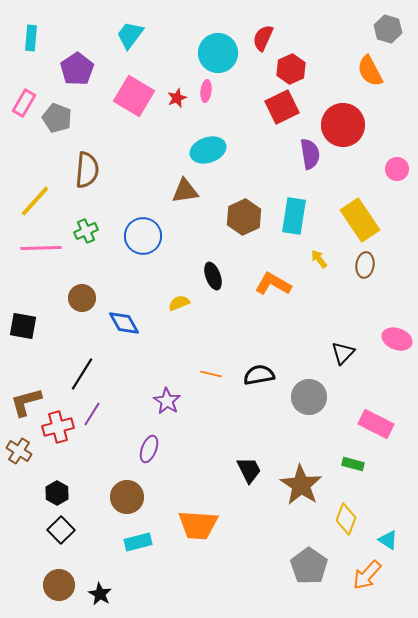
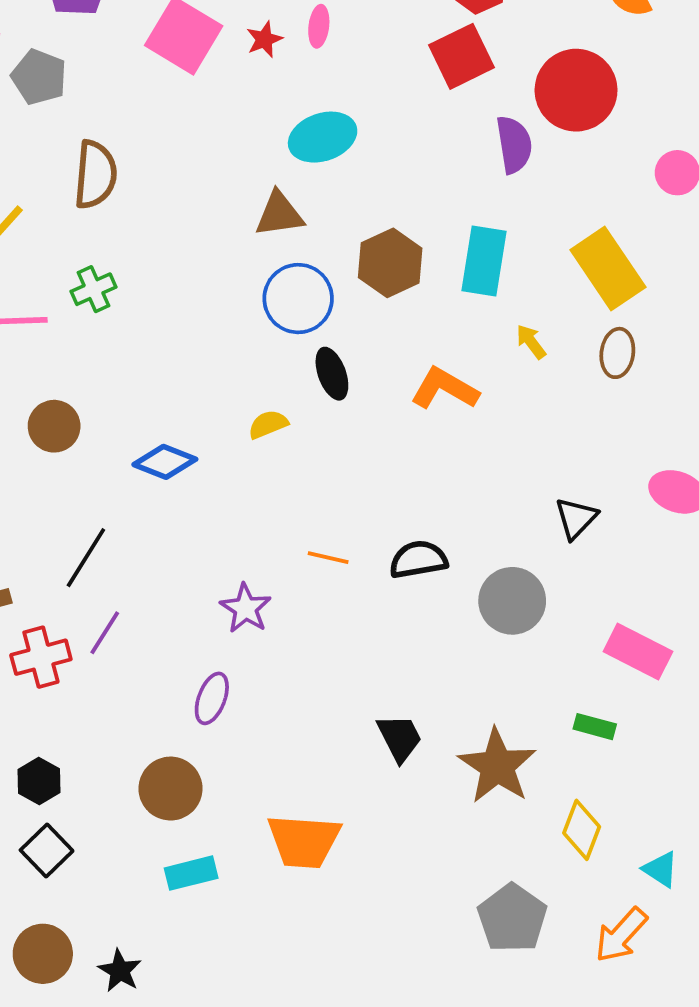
blue circle: (143, 236) -> (298, 299), moved
brown circle: (82, 298) -> (54, 426), moved
blue diamond: (124, 323) -> (165, 462), turned -40

